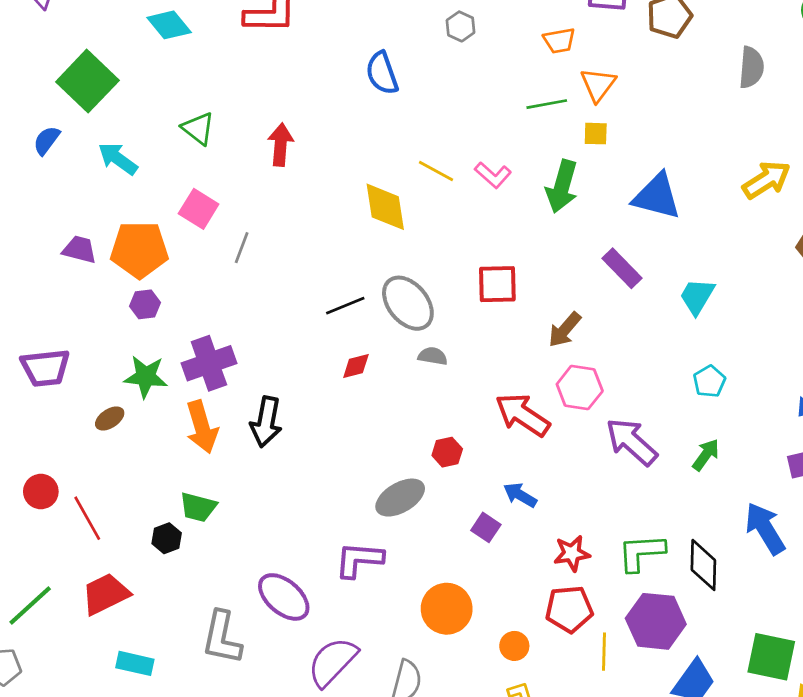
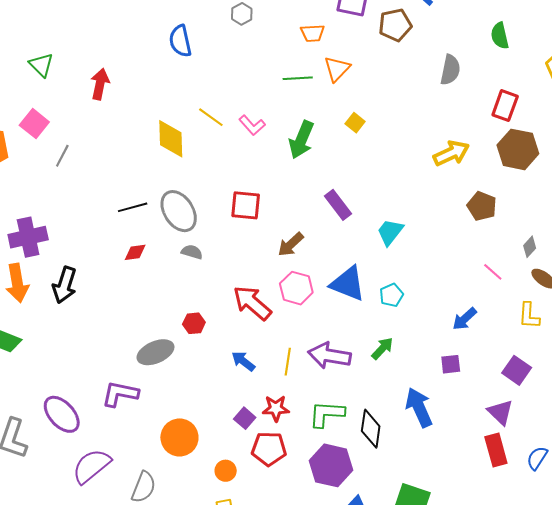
yellow square: (596, 134) -> (355, 123), moved, turned 30
blue triangle: (657, 196) -> (348, 284), moved
purple arrow: (632, 442) -> (329, 356), moved, turned -39
purple square: (486, 527) -> (245, 418), moved
yellow line: (604, 652) -> (288, 362), moved

